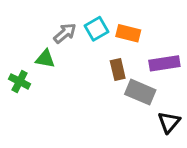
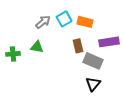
green triangle: (45, 59) -> (37, 47), moved
green cross: (20, 81) -> (13, 54), turned -32
black triangle: (169, 122) -> (93, 84), moved

